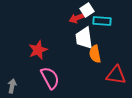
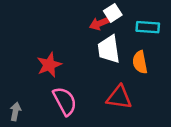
cyan rectangle: (102, 21) -> (148, 27), moved
orange semicircle: (95, 54) -> (140, 62), moved
red triangle: (116, 75) -> (119, 97), moved

